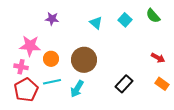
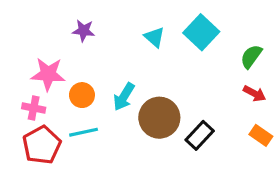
green semicircle: (153, 16) -> (251, 56), moved, turned 77
cyan square: (125, 20) -> (201, 32), size x1.5
brown circle: (84, 60) -> (159, 118), moved
cyan arrow: (77, 89) -> (124, 97), moved

